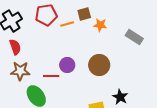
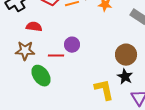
red semicircle: (15, 47) -> (34, 27), moved, turned -63
brown circle: (99, 65) -> (126, 55), moved

